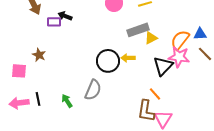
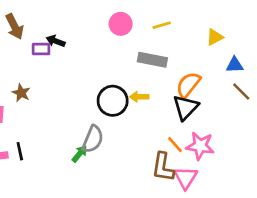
gray rectangle: (138, 30) -> (152, 60), turned 30
yellow triangle: (151, 38) -> (215, 37), moved
orange semicircle: (180, 40) -> (188, 85), moved
pink star: (179, 57) -> (200, 146), moved
green arrow: (67, 101) -> (79, 154), moved, turned 72

